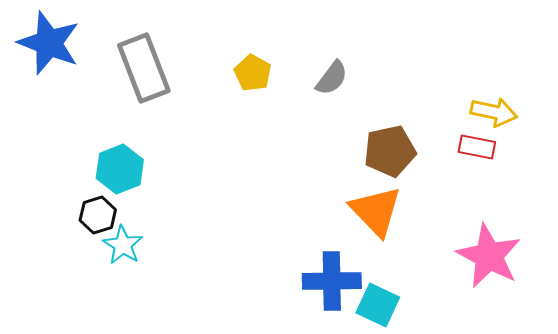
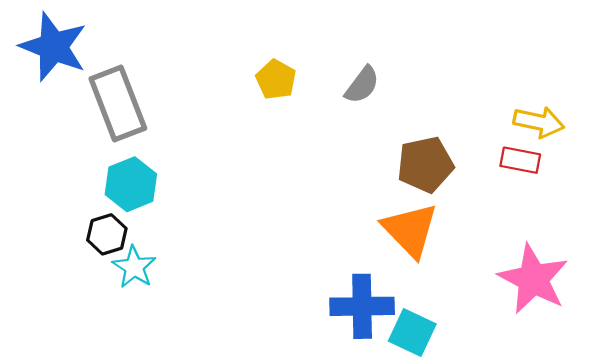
gray rectangle: (144, 68) -> (118, 103), moved

